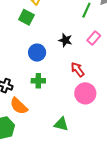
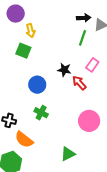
red arrow: (78, 70) -> (79, 83), moved
green cross: (38, 81) -> (41, 113), turned 32
green triangle: (61, 124) -> (68, 154), turned -35

